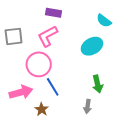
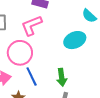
green arrow: (98, 84) -> (62, 77), moved

